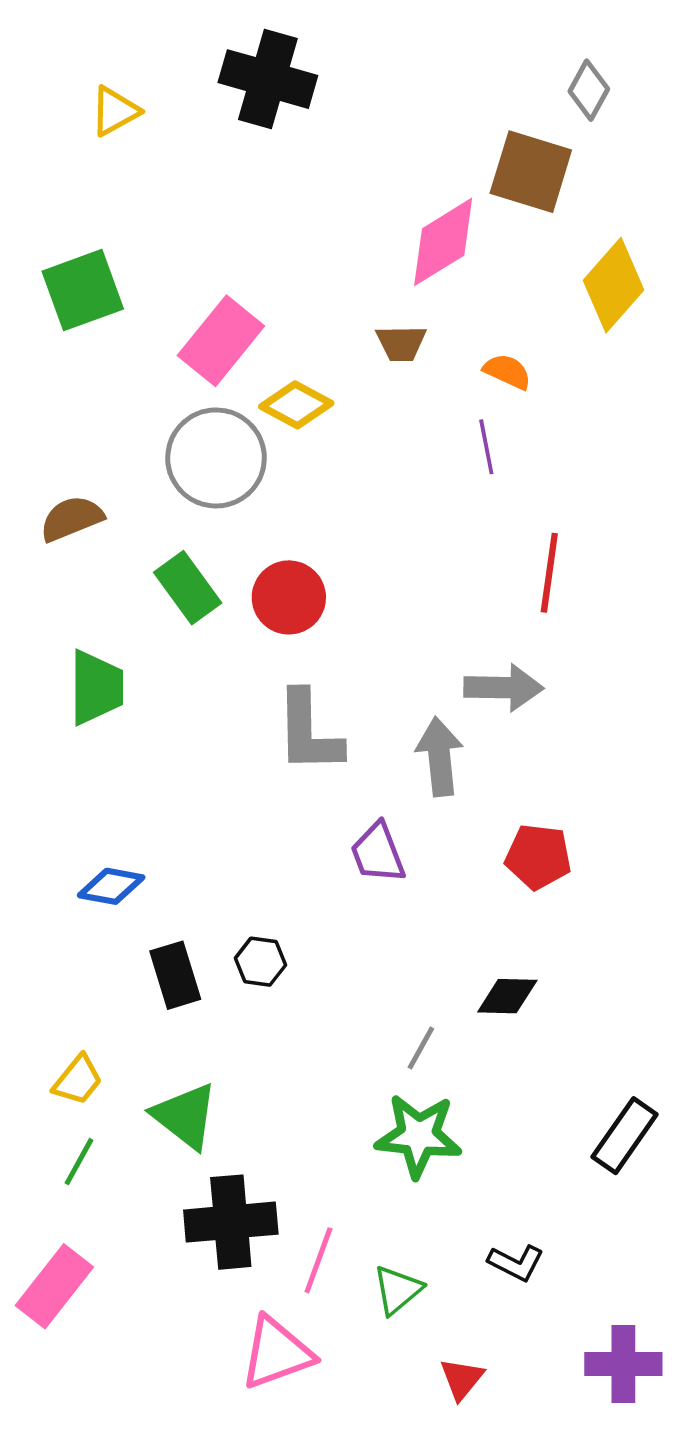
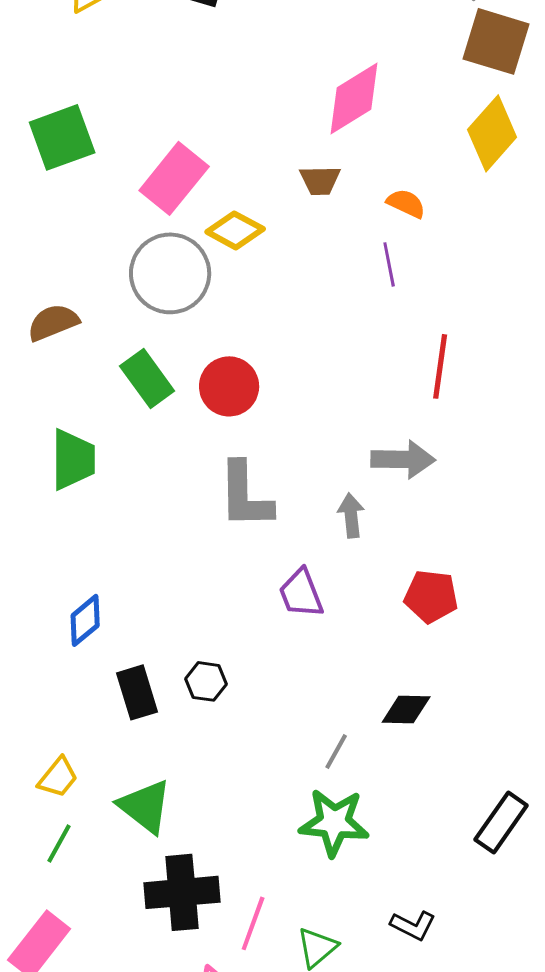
brown square: (531, 172) -> (496, 41), moved
gray arrow: (439, 757) -> (351, 515), size x0.7
blue diamond: (111, 886) -> (85, 620), turned -50

